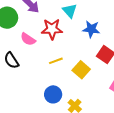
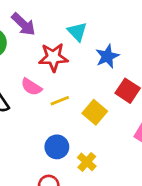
blue star: (91, 29) -> (107, 56), turned -30
pink semicircle: (28, 39) -> (31, 87), moved

